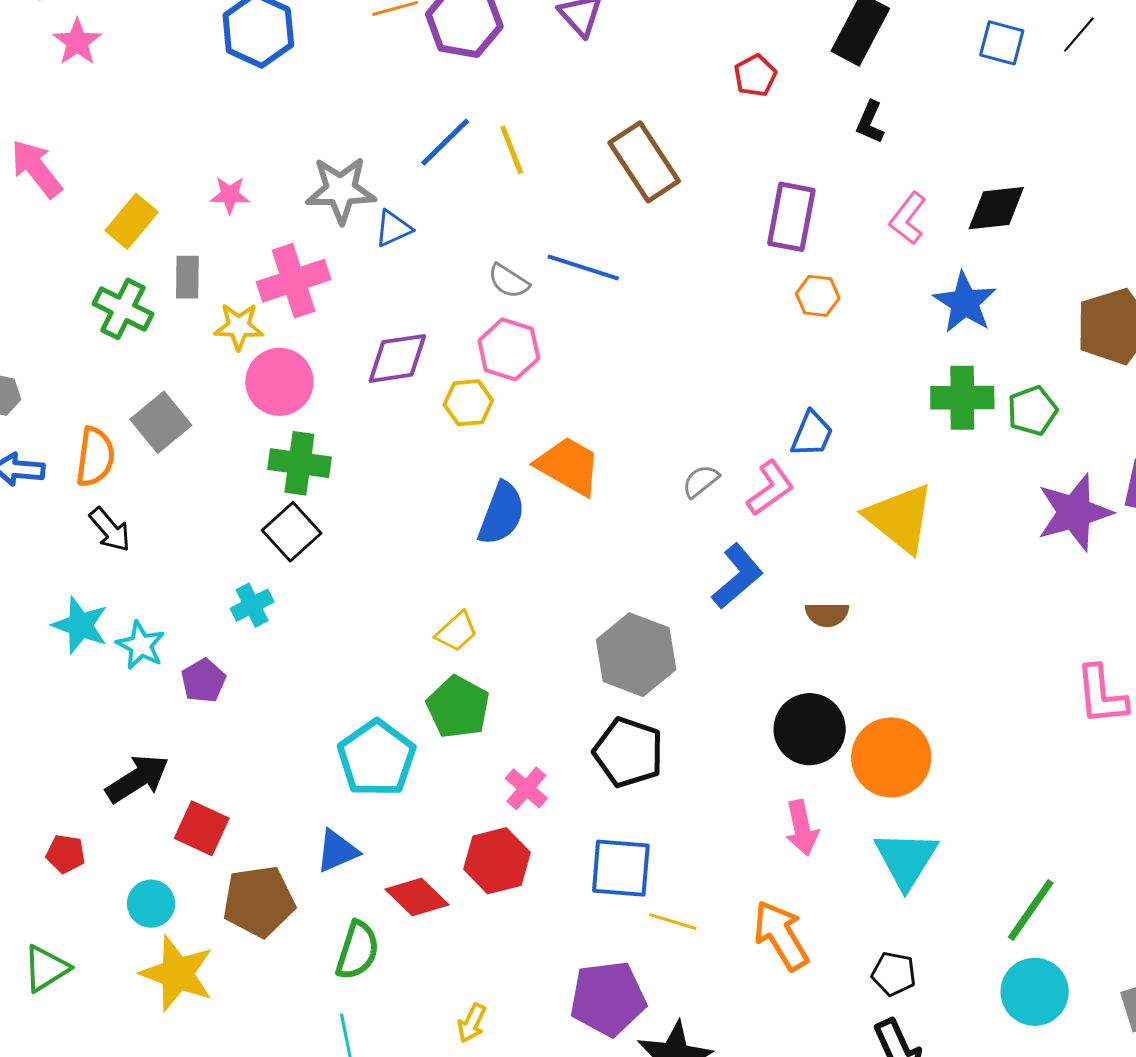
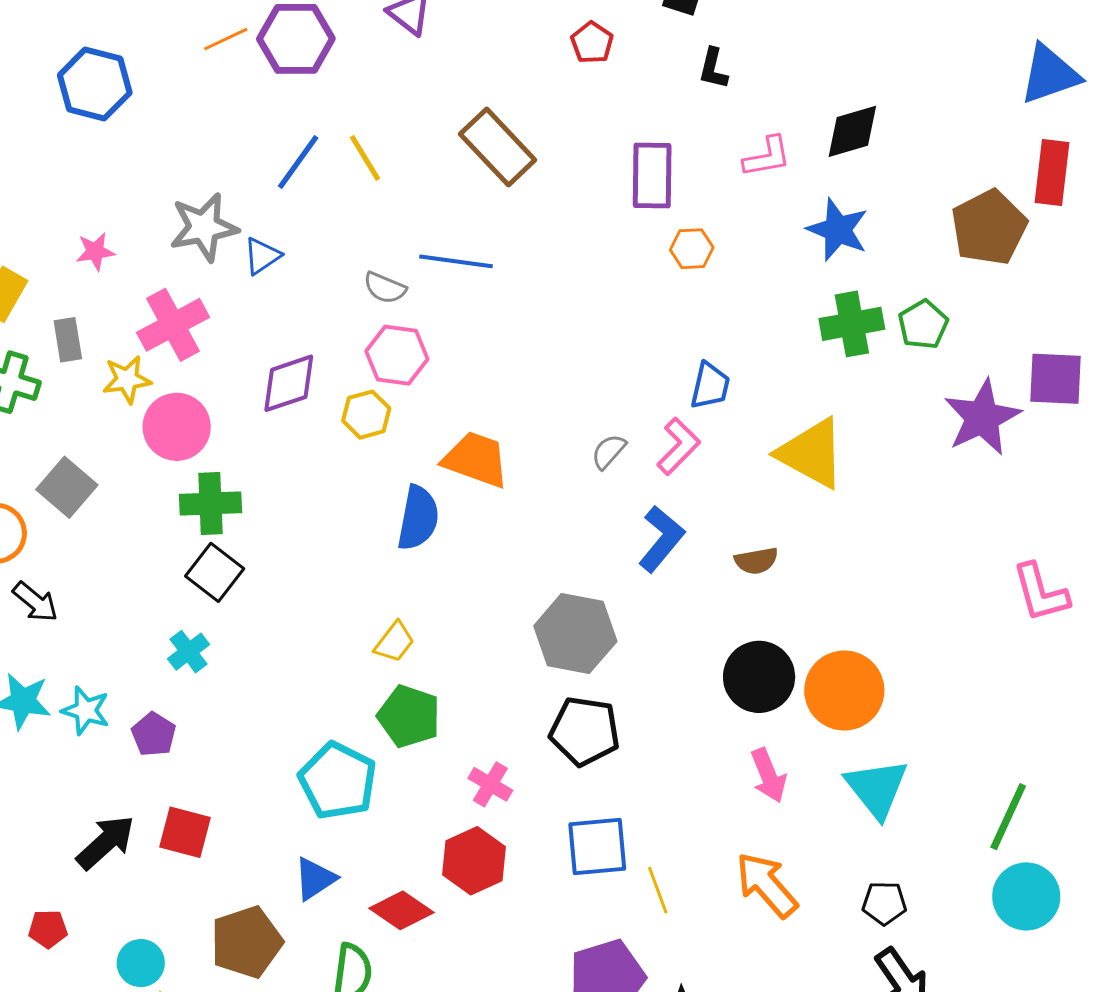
pink L-shape: (908, 218) -> (767, 157), turned -128
red square: (202, 828) -> (185, 832), moved
yellow line: (673, 922) -> (658, 890), turned 63

